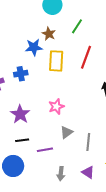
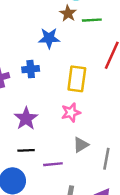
green line: (77, 26) -> (92, 20), moved, turned 49
brown star: (49, 34) -> (68, 13), moved
yellow rectangle: (56, 61) -> (77, 79), moved

